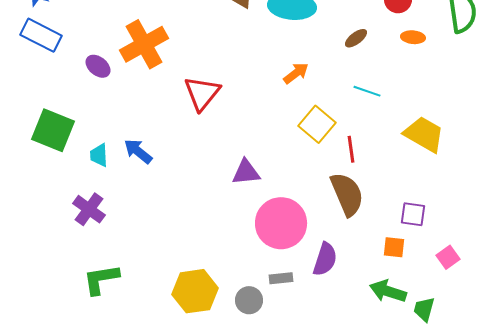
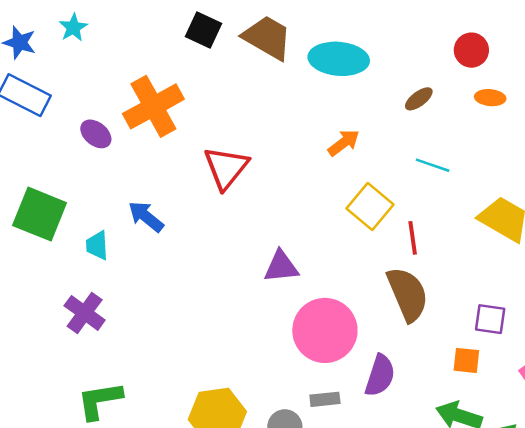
blue arrow: (138, 151) -> (146, 217), moved

